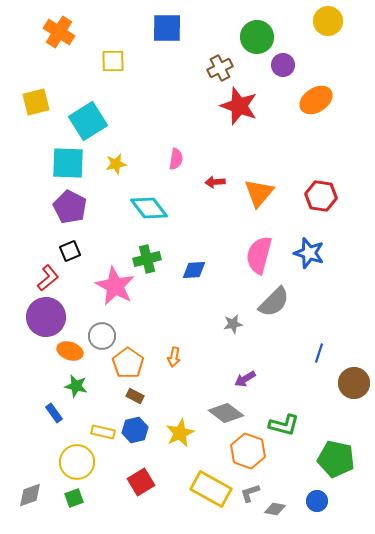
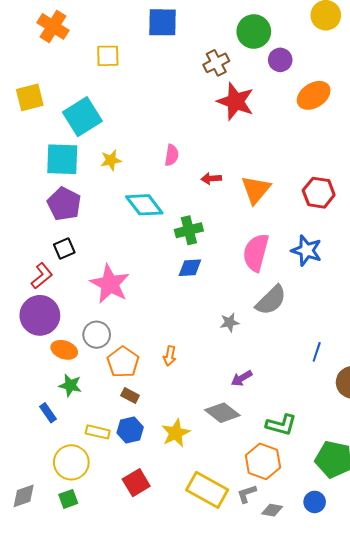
green cross: (147, 259) -> (189, 230), moved
orange hexagon: (248, 451) -> (263, 461), moved

